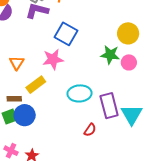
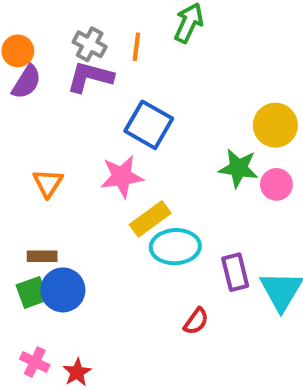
yellow rectangle: (36, 85) -> (150, 219), moved
purple rectangle: (109, 106) -> (235, 272), size x0.7

